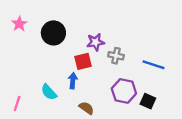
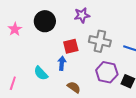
pink star: (19, 24) -> (15, 29), moved
purple star: (96, 42) -> (82, 15), moved
gray cross: (116, 56) -> (100, 41), size x1.5

